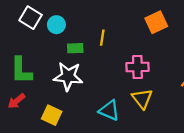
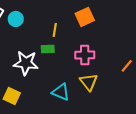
orange square: (156, 22) -> (85, 17), moved
green rectangle: (75, 48) -> (48, 49), moved

